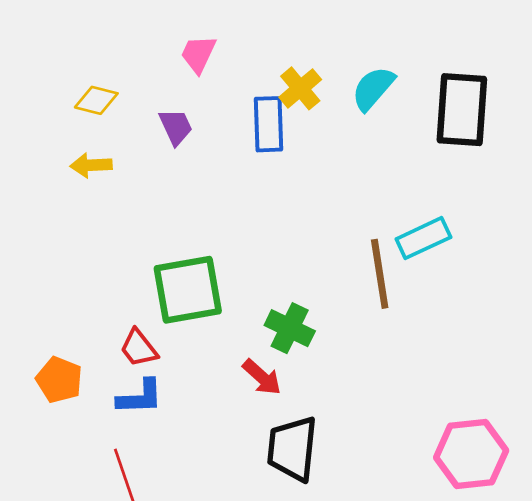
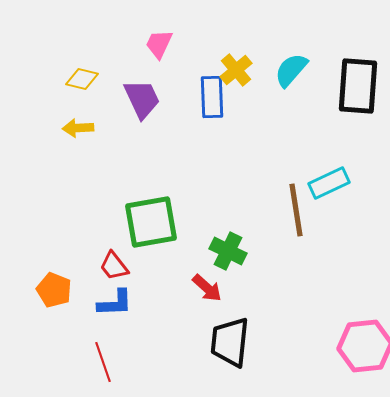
purple trapezoid: (176, 127) -> (142, 99), size x1.4

